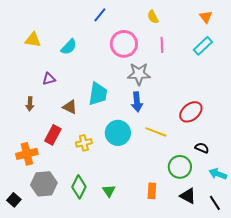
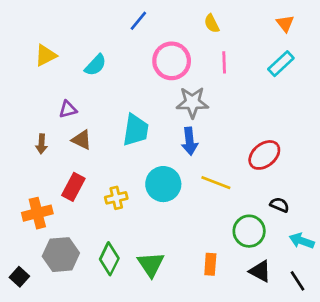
yellow triangle: (33, 40) -> (46, 55), turned -36
brown triangle: (70, 107) -> (82, 140), moved
green triangle: (109, 191) -> (151, 264), size x1.5

